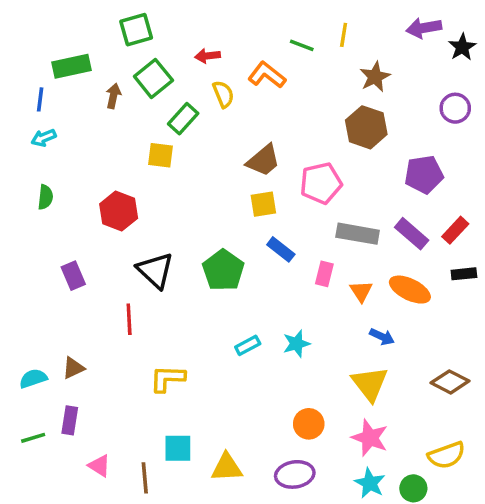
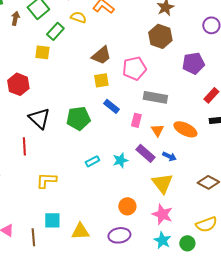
yellow semicircle: (223, 94) -> (78, 17), turned -49
purple rectangle: (412, 234) -> (145, 153), moved
green pentagon: (223, 270) -> (78, 118), turned 30

